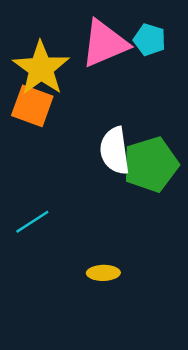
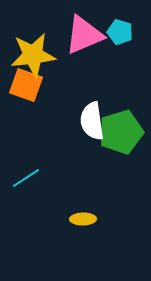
yellow star: (41, 68) -> (33, 55), turned 30

